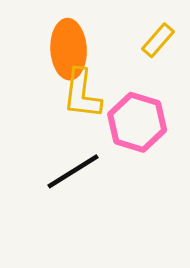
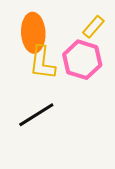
pink hexagon: (137, 122) -> (82, 60), moved

